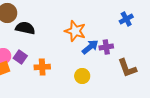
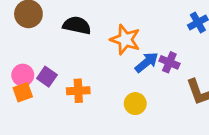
black semicircle: (25, 28) -> (77, 25), moved
purple cross: (106, 47) -> (169, 62), turned 32

